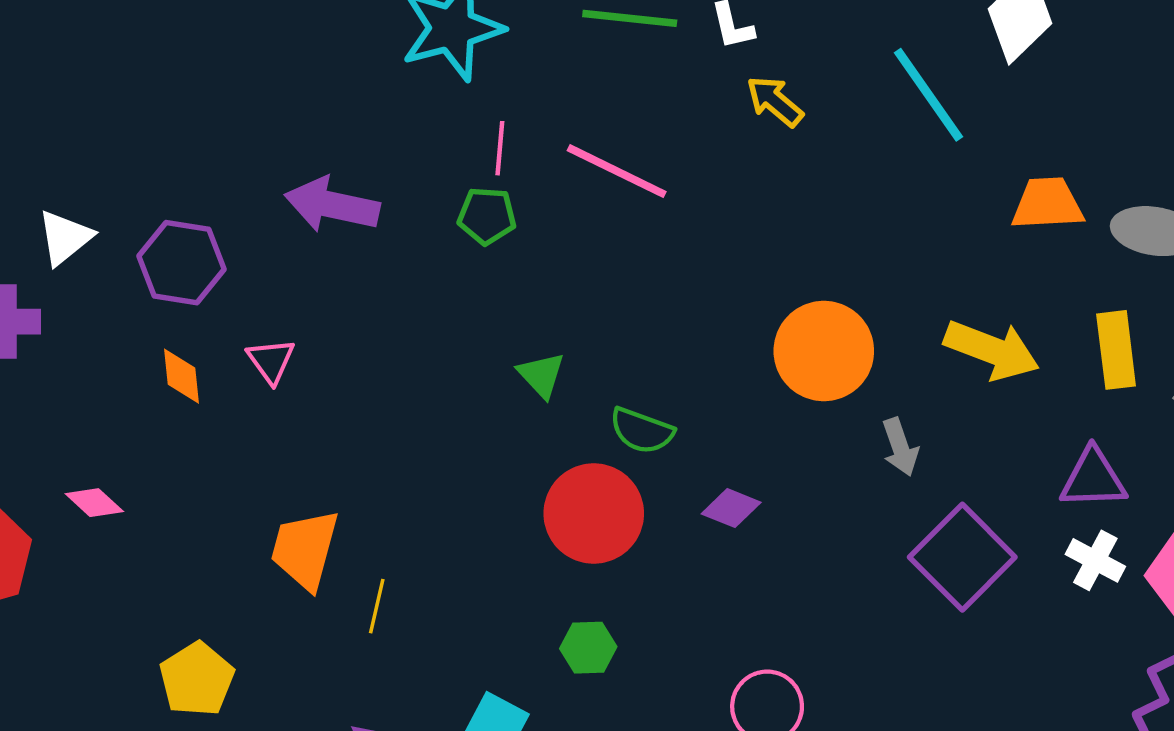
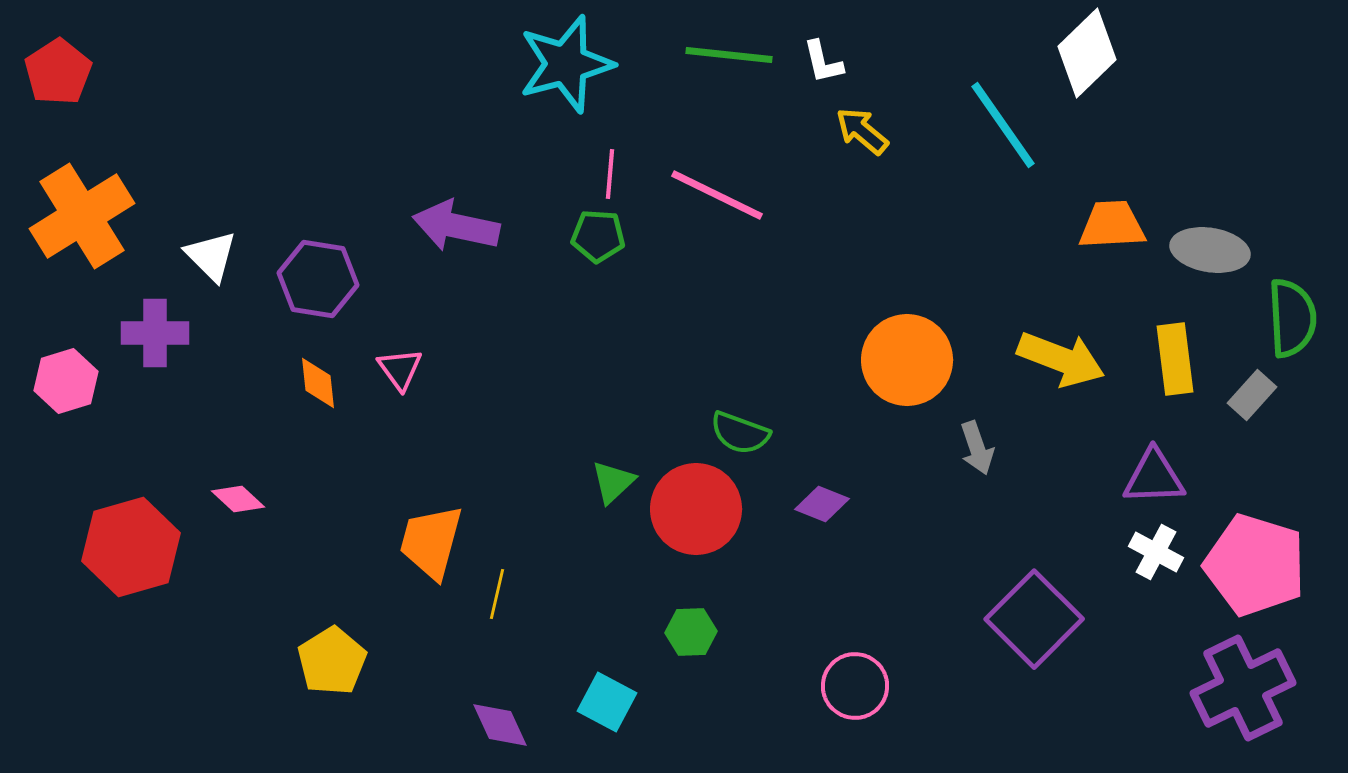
white triangle: (65, 238) -> (211, 256), turned -36
green triangle: (541, 375) -> (613, 482), moved, turned 30
purple square: (962, 557) -> (1034, 619), moved

